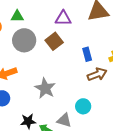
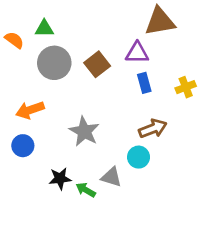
purple triangle: (63, 18) -> (137, 53), moved
brown arrow: (97, 74) -> (153, 129), moved

